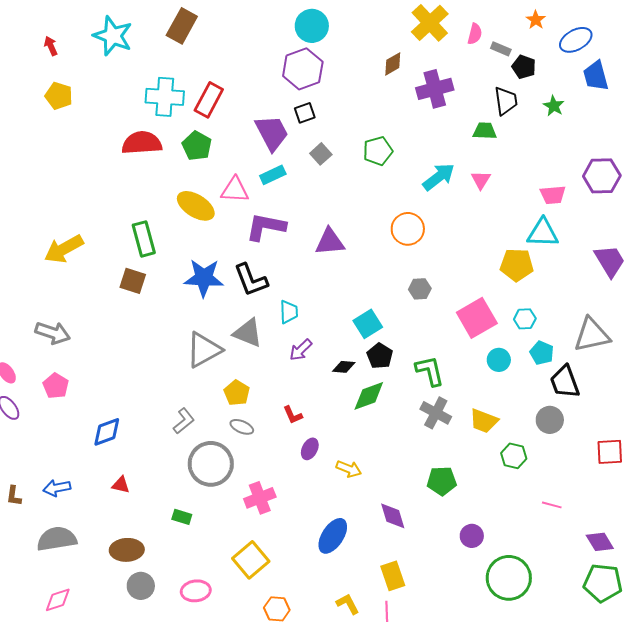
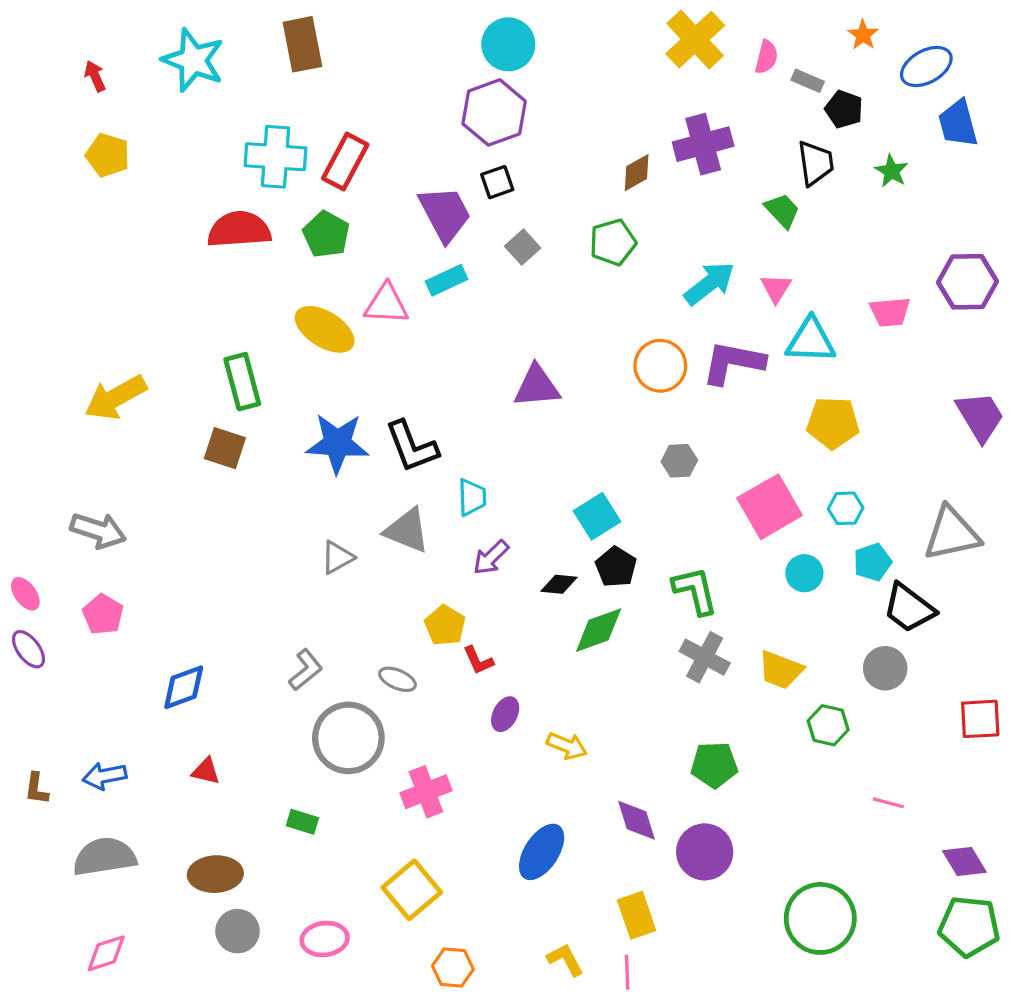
brown rectangle: (182, 26) -> (302, 44), turned -40
brown diamond: (393, 64) -> (637, 173), moved
green trapezoid: (485, 131) -> (782, 211), turned 45
purple L-shape: (266, 227) -> (733, 363), moved
cyan triangle: (543, 233) -> (811, 340), moved
gray triangle: (204, 350) -> (337, 557), size x0.6
cyan pentagon: (542, 353) -> (873, 562), turned 30
black trapezoid: (565, 382) -> (909, 608), turned -33
yellow pentagon: (237, 393) -> (445, 625), moved
purple circle: (472, 536) -> (705, 852), moved, size x1.5

